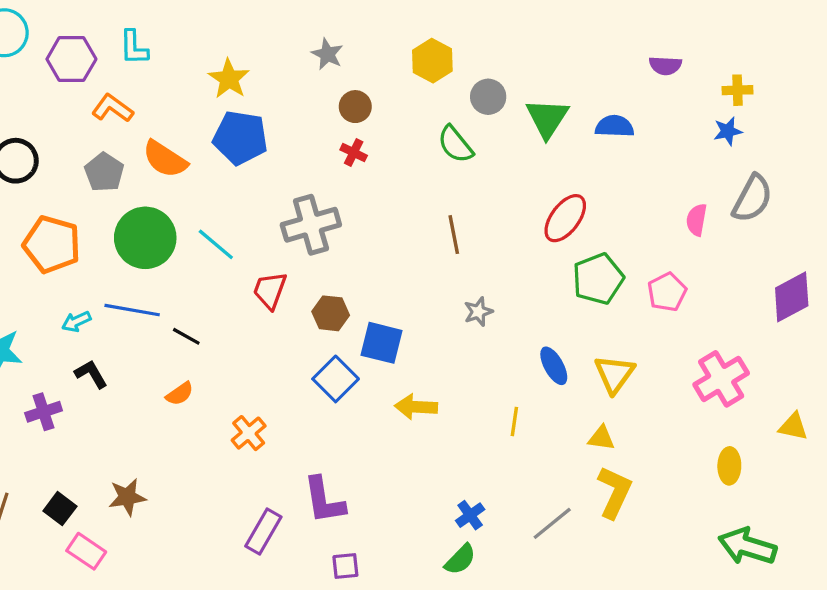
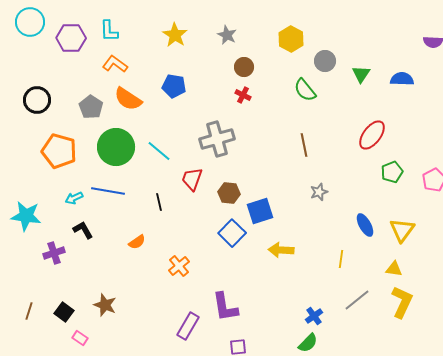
yellow star: (229, 79) -> (175, 35), moved
orange L-shape: (112, 108) -> (115, 64), moved
green triangle: (547, 118) -> (361, 74), size x0.7
blue pentagon: (240, 138) -> (174, 86), size x0.7
green pentagon: (598, 279) -> (392, 172), size x0.7
black line: (186, 336) -> (159, 202), moved, turned 48
blue square: (382, 343) -> (260, 211), turned -32
brown star: (127, 497) -> (105, 305), turned 30
gray line: (552, 523) -> (357, 300), moved
pink rectangle: (86, 551) -> (80, 338), size x0.7

